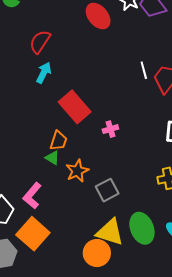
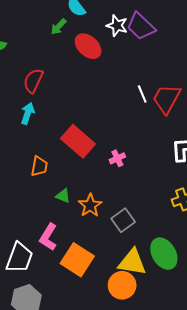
cyan arrow: (44, 73) -> (28, 113), moved
orange trapezoid: (58, 141) -> (39, 166), moved
orange square: (33, 234) -> (77, 260), moved

